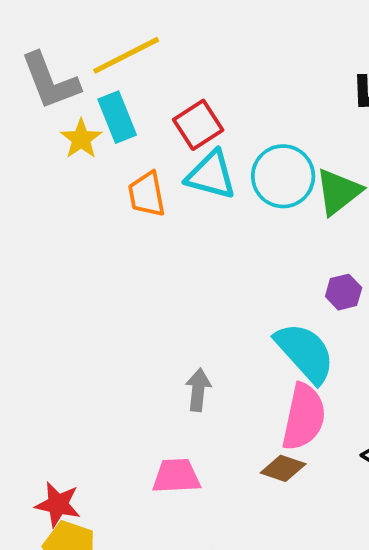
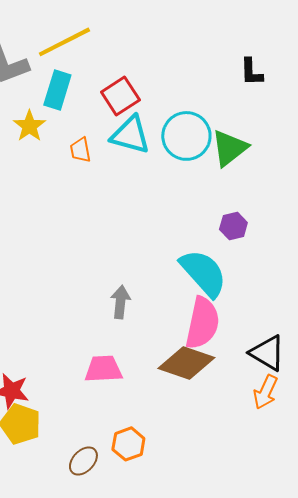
cyan rectangle: (117, 117) -> (57, 90), turned 39
yellow star: (81, 139) -> (29, 126), moved
orange trapezoid: (147, 194) -> (80, 150), size x0.7
brown diamond: (283, 468) -> (186, 363), size x1.6

